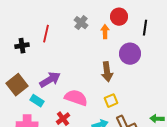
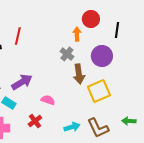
gray cross: (81, 23) -> (67, 54), moved
pink semicircle: (76, 98) -> (48, 100), size x0.6
yellow square: (111, 101) -> (99, 91), moved, size x1.6

